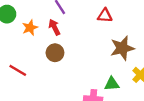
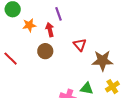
red triangle: (105, 16) -> (80, 45), moved, turned 32

